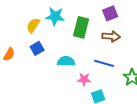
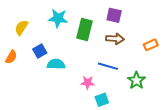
purple square: (110, 13) -> (114, 15), turned 35
yellow semicircle: (33, 25) -> (21, 27), moved
cyan semicircle: (66, 61) -> (56, 64), moved

